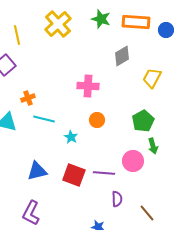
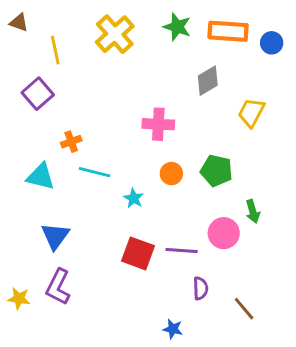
green pentagon: (143, 121) -> (216, 171), moved, turned -30
blue triangle: (37, 171) -> (55, 236), moved, turned -40
purple L-shape: (31, 213) -> (58, 287), moved

